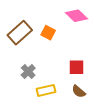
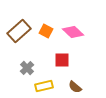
pink diamond: (77, 16) -> (73, 32), moved
red square: (77, 67) -> (62, 60), moved

